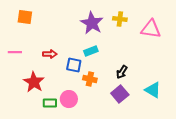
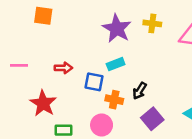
orange square: (25, 17) -> (43, 16), moved
black arrow: (122, 72) -> (140, 91), moved
pink circle: (69, 99) -> (102, 125), moved

